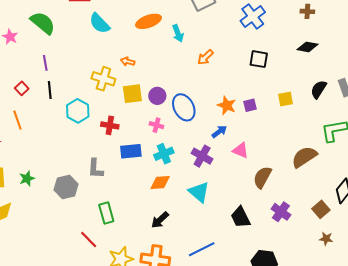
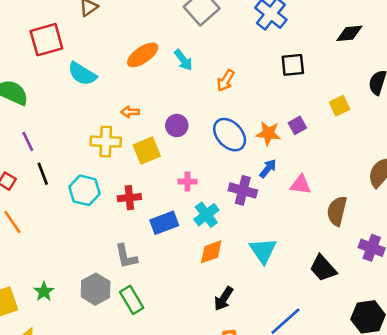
purple circle: (157, 96) -> (177, 126), moved
blue ellipse: (184, 107) -> (230, 135), moved
purple cross: (202, 156) -> (243, 190), moved
cyan triangle: (199, 192) -> (263, 251), turned 30
green rectangle: (106, 213) -> (132, 300), moved

